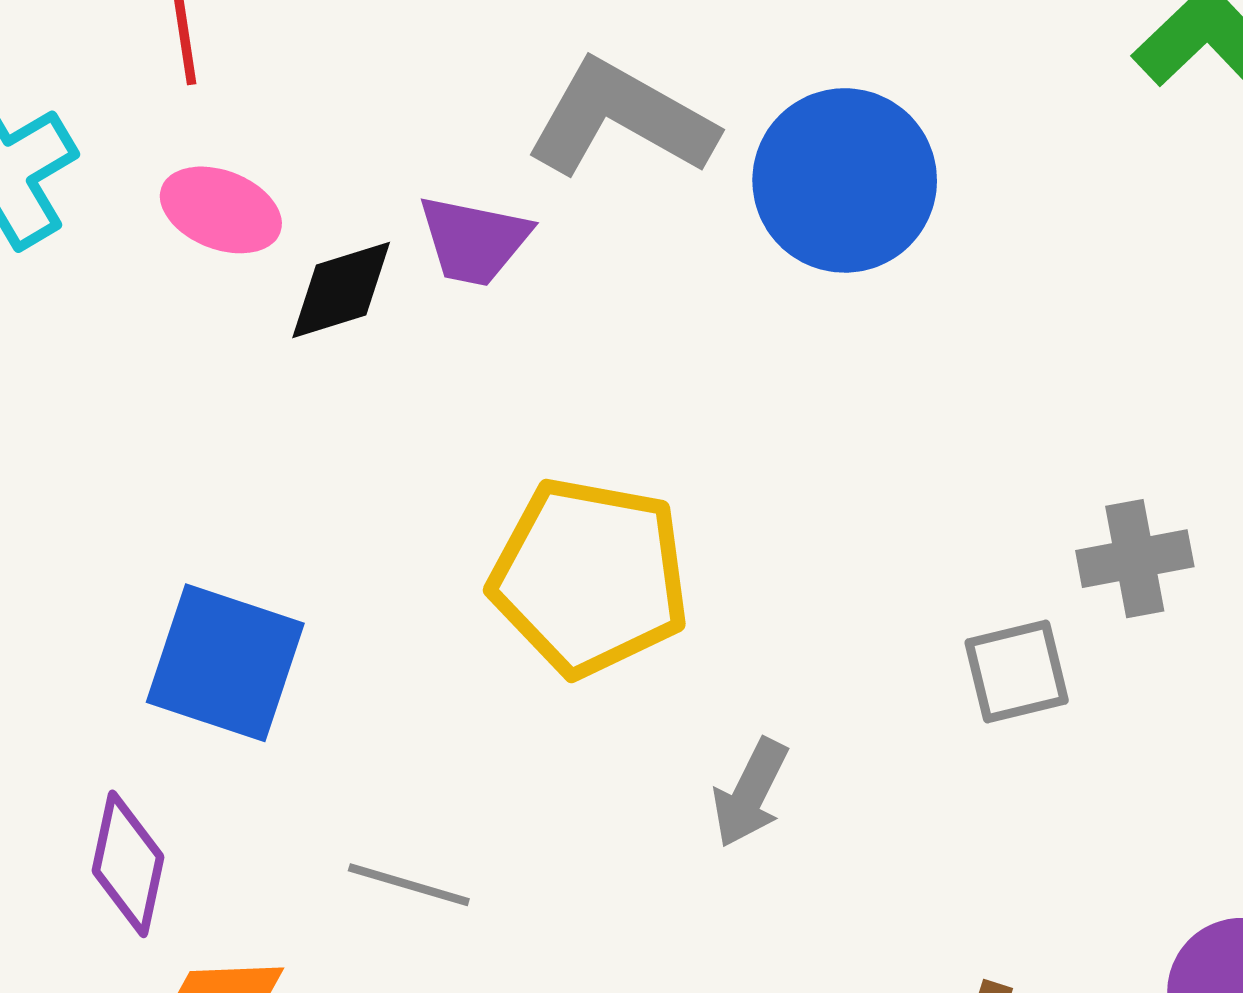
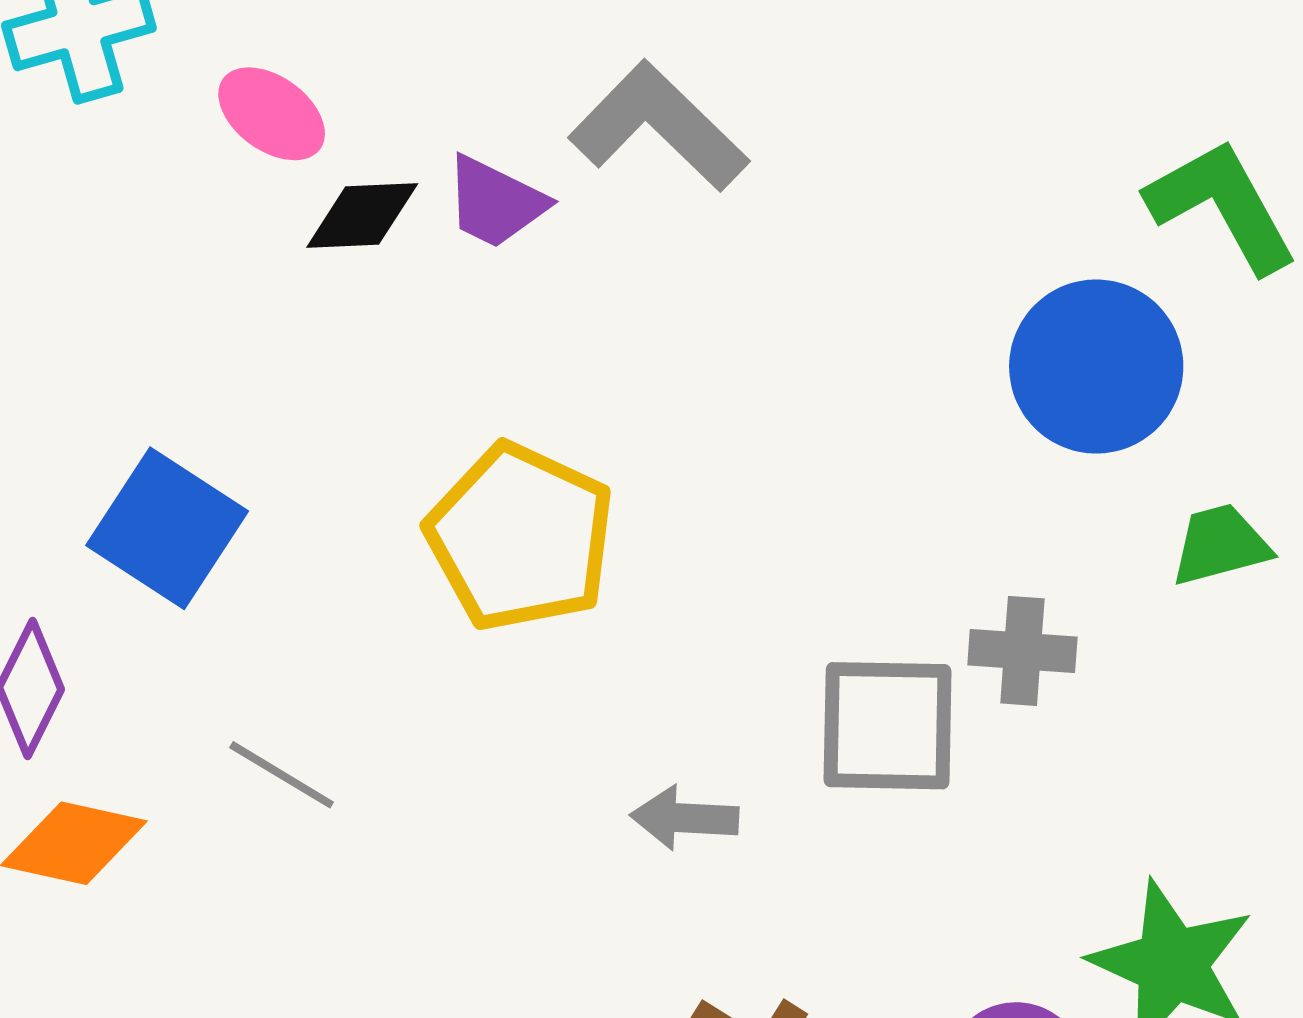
blue circle: (845, 180) -> (1096, 367), moved
gray square: (1017, 671) -> (888, 726), size x1.5
gray arrow: (750, 793) -> (684, 818), moved, turned 52

